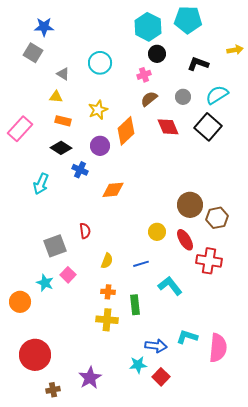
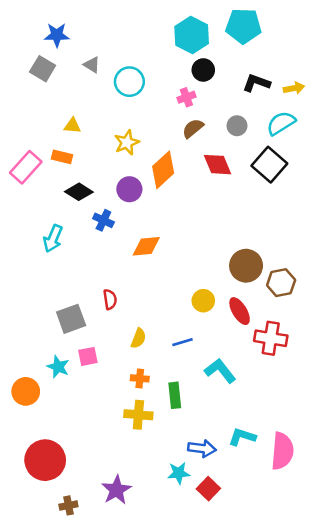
yellow arrow: (235, 50) -> (294, 88), moved
gray triangle: (63, 74) -> (92, 65), moved
orange rectangle: (63, 121) -> (62, 157), moved
pink square: (68, 275) -> (88, 356), turned 35

